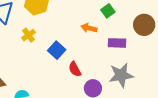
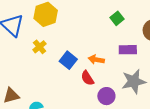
orange arrow: (89, 28) -> (96, 60), moved

